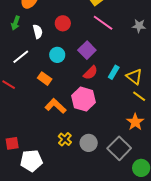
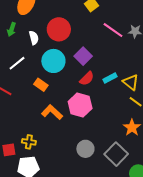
red circle: (63, 23) -> (59, 29), size x1.5
pink line: (103, 23) -> (113, 30), moved
cyan circle: (57, 55) -> (53, 61), size x1.5
cyan rectangle: (114, 72) -> (110, 78), turned 32
yellow cross: (65, 139) -> (29, 142), moved, turned -32

